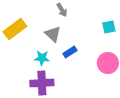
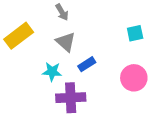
gray arrow: (62, 10) -> (62, 12), moved
purple cross: (42, 83) -> (71, 98), moved

